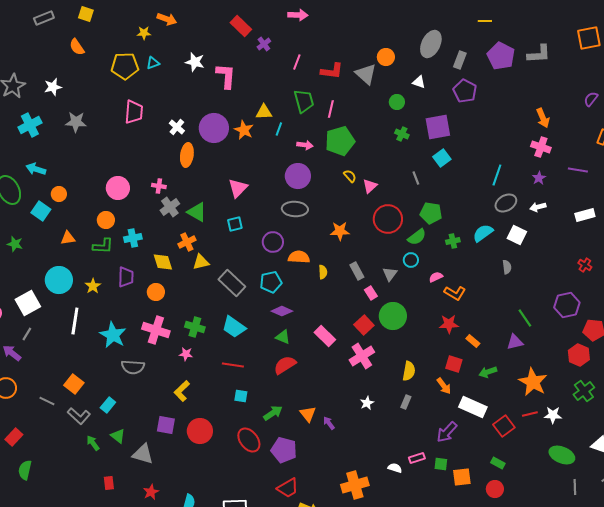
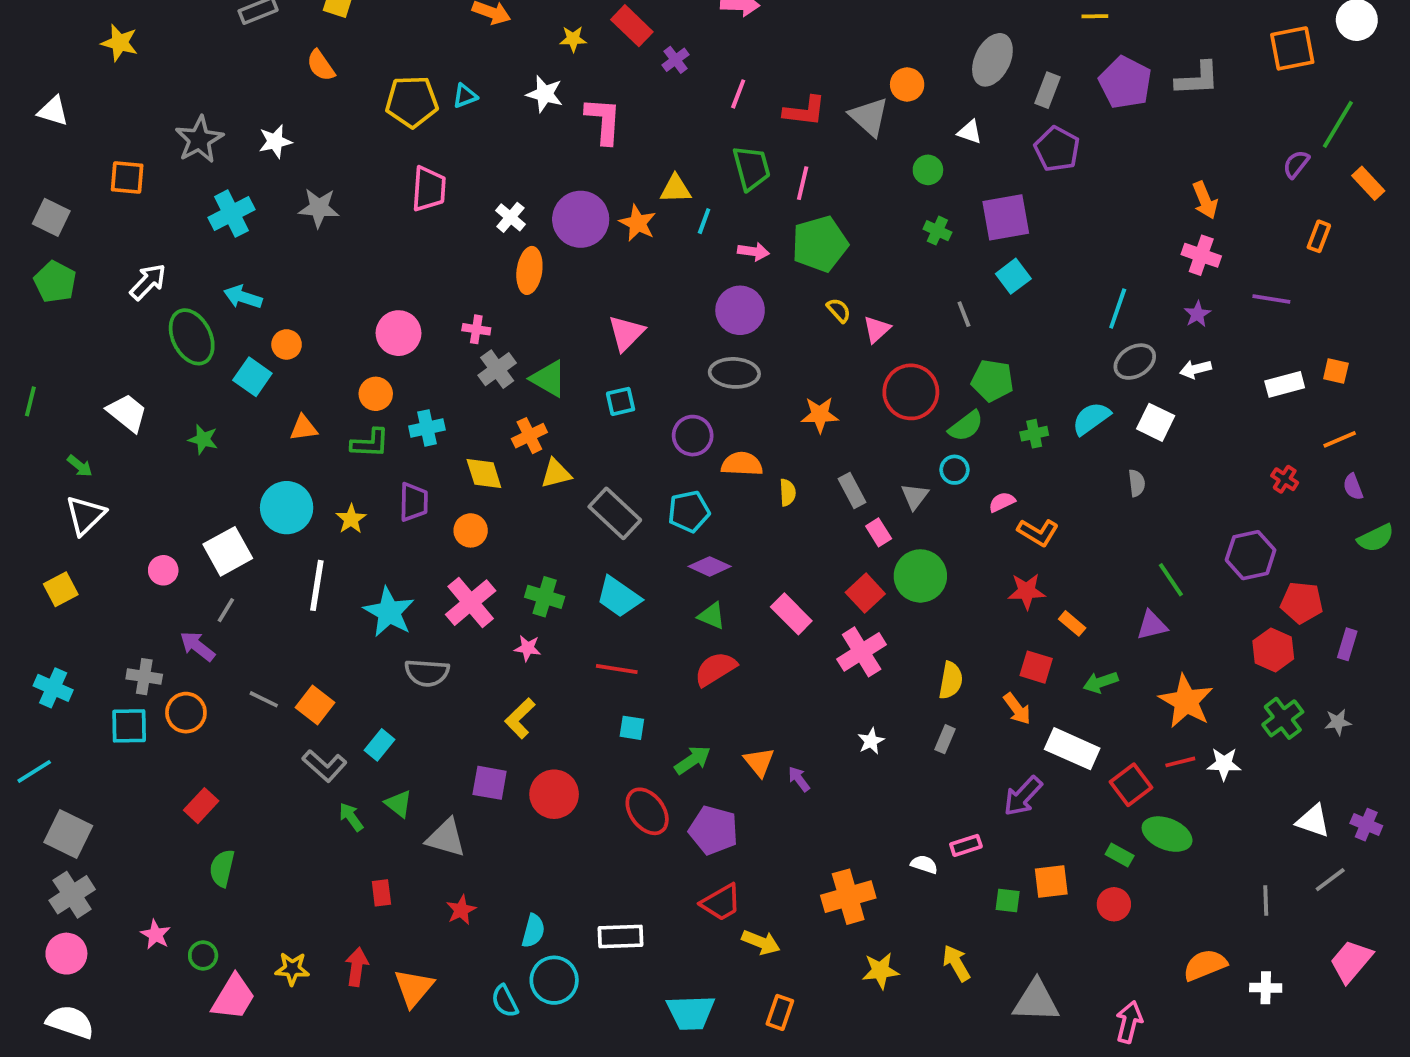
yellow star: (144, 33) -> (573, 39), moved
pink cross: (156, 330) -> (471, 603), turned 32
gray line: (47, 401) -> (264, 699), moved
green ellipse: (562, 455) -> (1167, 834), moved
green square: (441, 464) -> (1008, 900), moved

